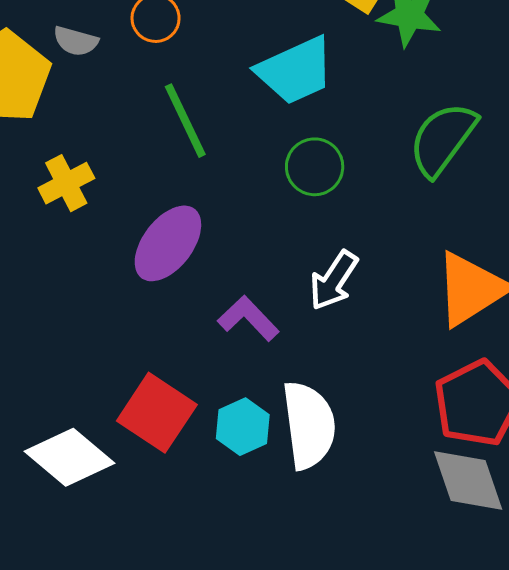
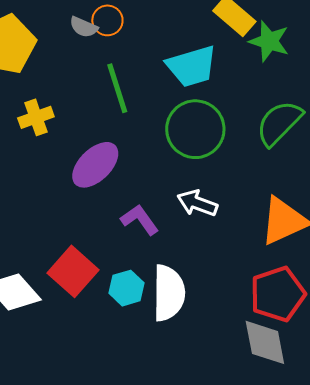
gray semicircle: (76, 41) -> (84, 27), moved
green circle: (315, 167) -> (195, 129), size x1.6
white arrow: (334, 280) -> (197, 203), turned 69

